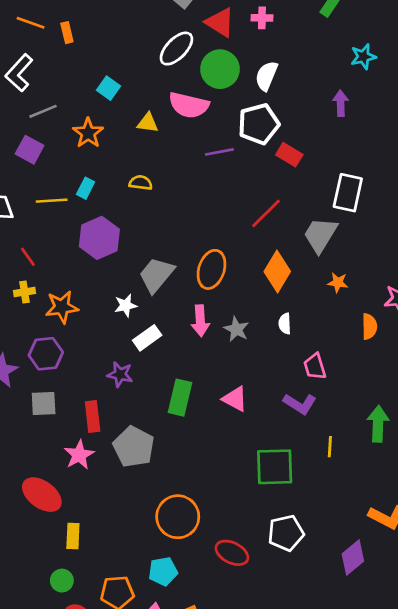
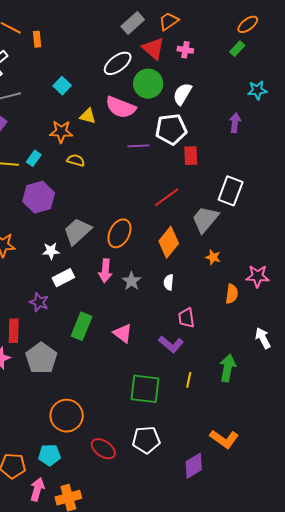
orange star: (88, 133) -> (61, 132), moved, turned 30
red rectangle: (289, 155) -> (191, 156), turned 48

